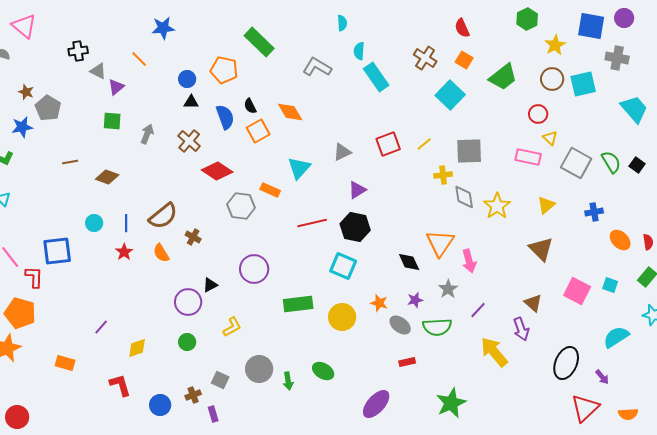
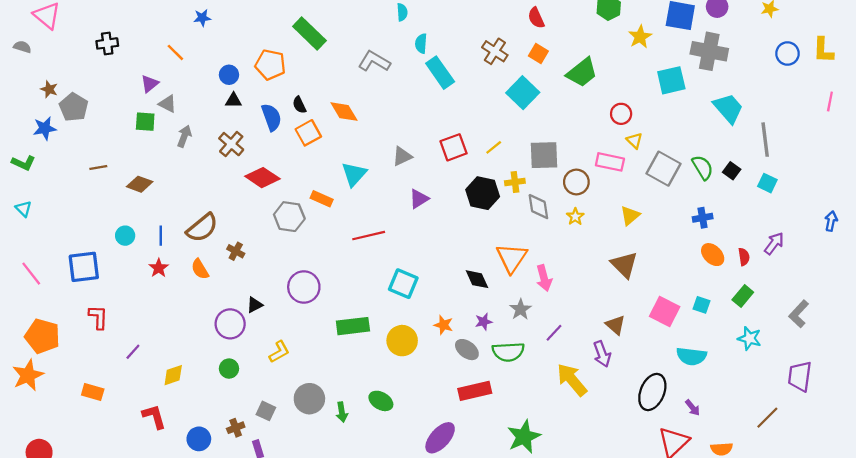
blue star: (163, 28) -> (202, 18), size x0.7
gray cross: (617, 58) -> (709, 51), size x1.4
gray triangle: (98, 71) -> (168, 104), moved
brown circle: (552, 79) -> (576, 182), moved
yellow star: (497, 206) -> (575, 217), size x0.6
blue cross: (594, 212) -> (703, 218), moved
black hexagon: (355, 227) -> (483, 193), moved
red L-shape: (34, 277) -> (98, 317), moved
cyan semicircle: (616, 337) -> (691, 356), moved, turned -140
red rectangle: (407, 362) -> (475, 391), size x1.8

